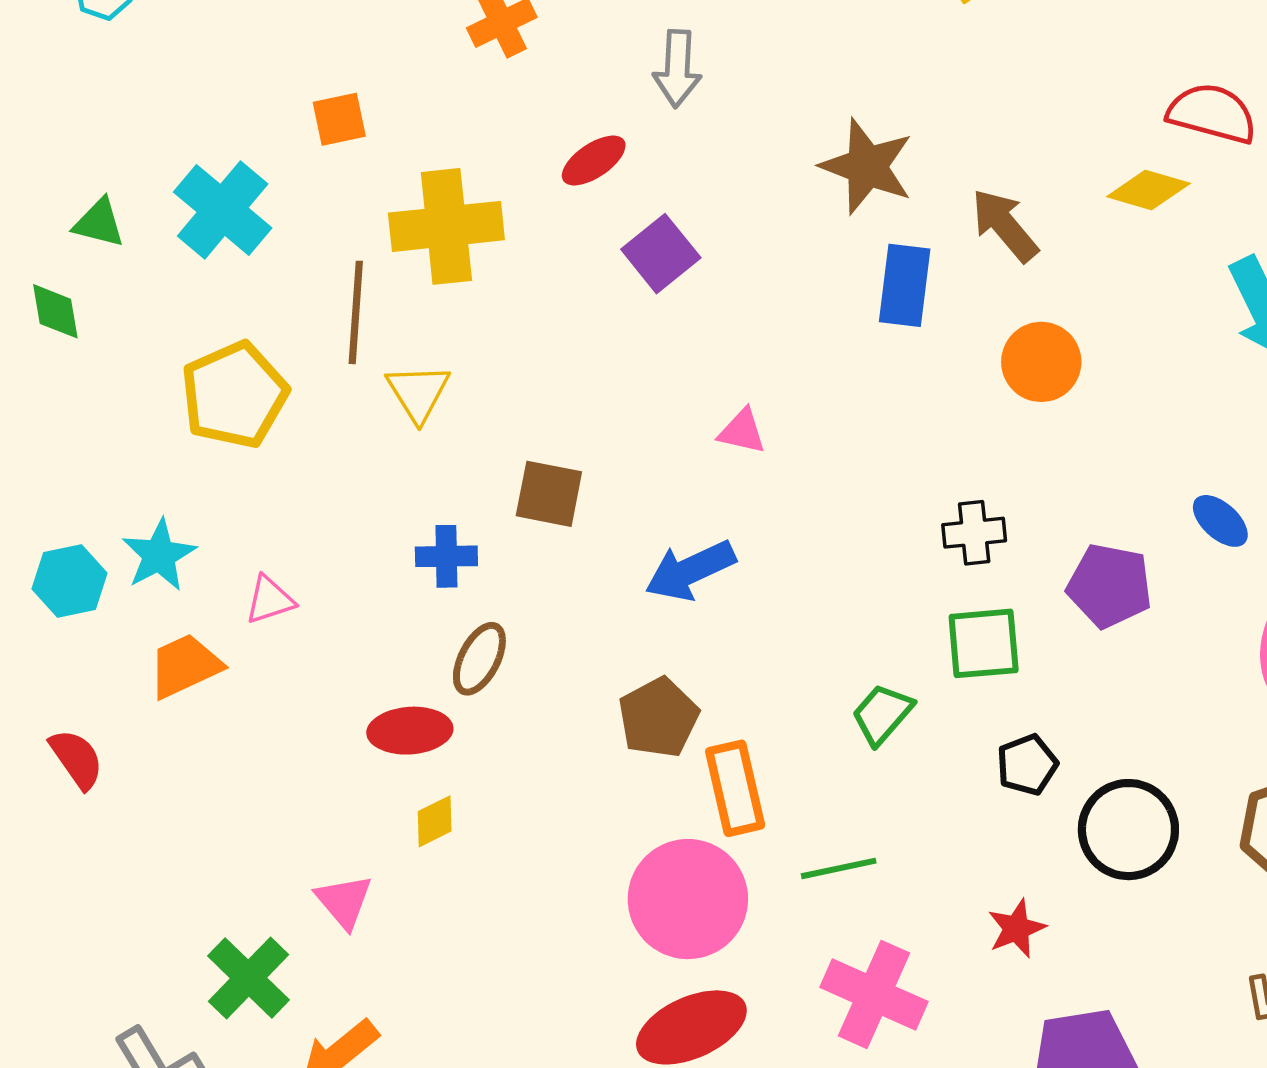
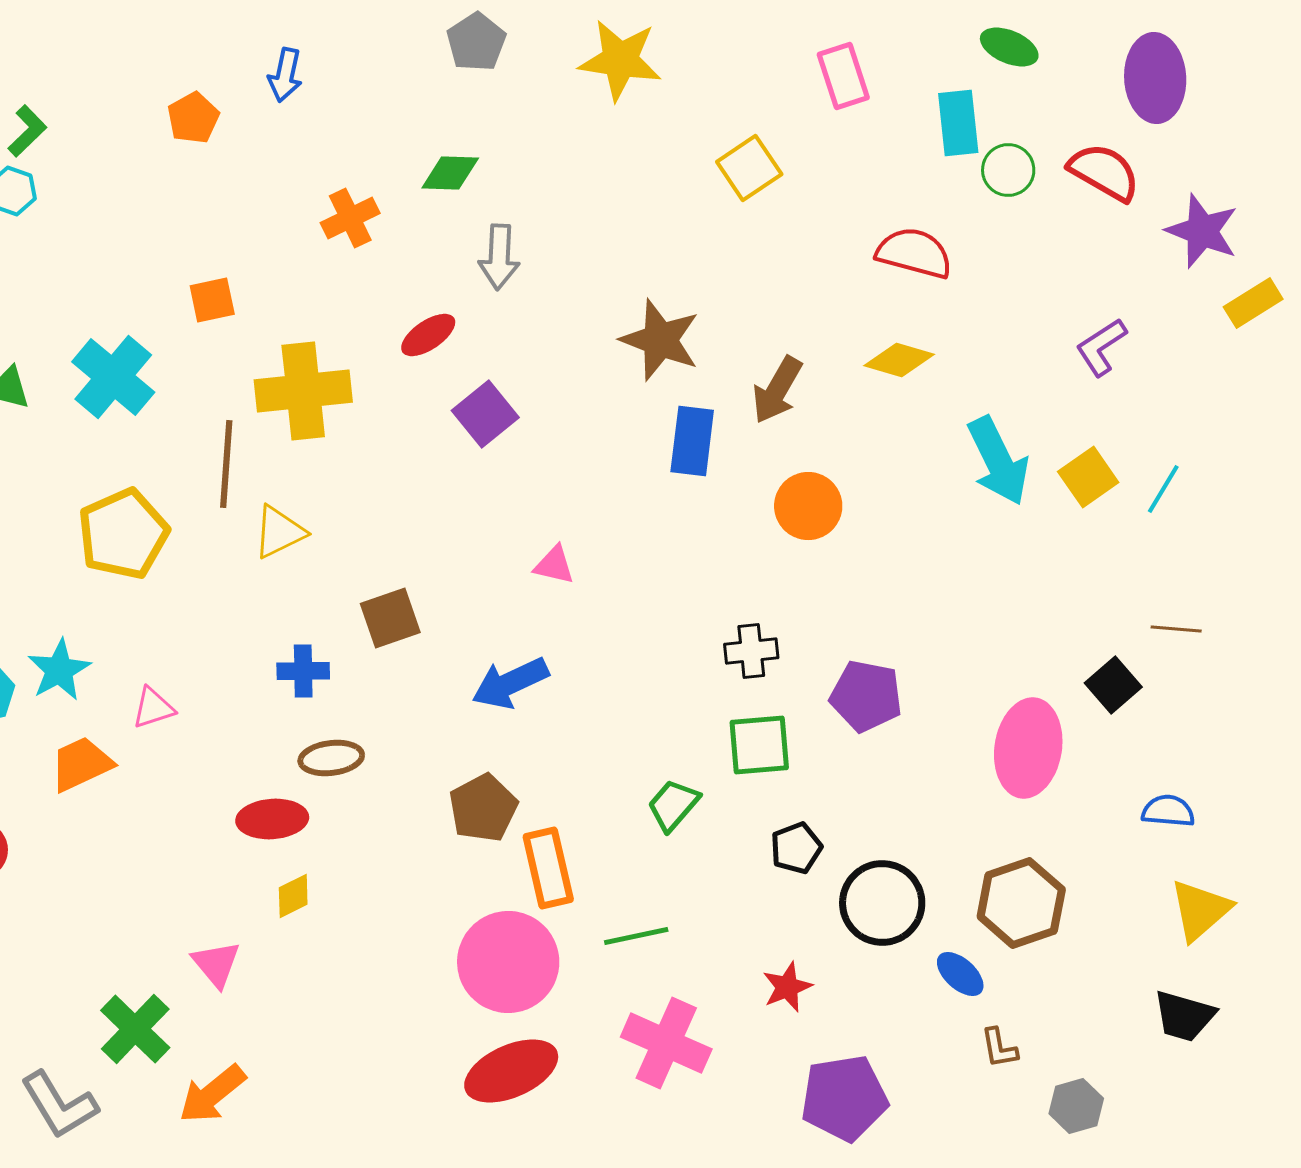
red semicircle: (1212, 113) -> (914, 253), moved
brown arrow: (1005, 225) -> (777, 390), turned -110
yellow triangle: (418, 393) -> (279, 532), turned 36
brown square: (549, 494) -> (390, 618), turned -30
blue ellipse: (1220, 521) -> (960, 974), moved
brown ellipse: (479, 659) -> (331, 758), turned 56

